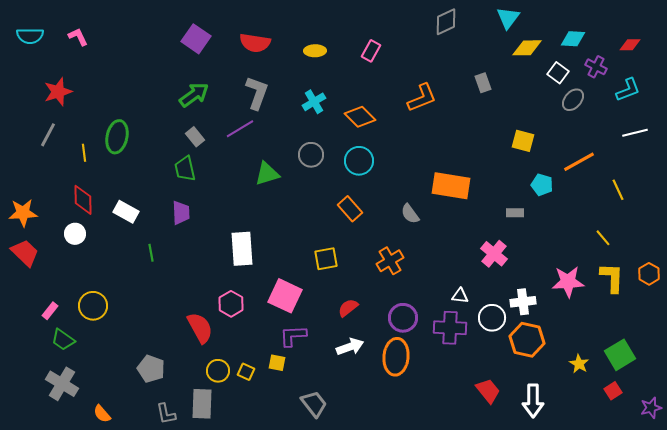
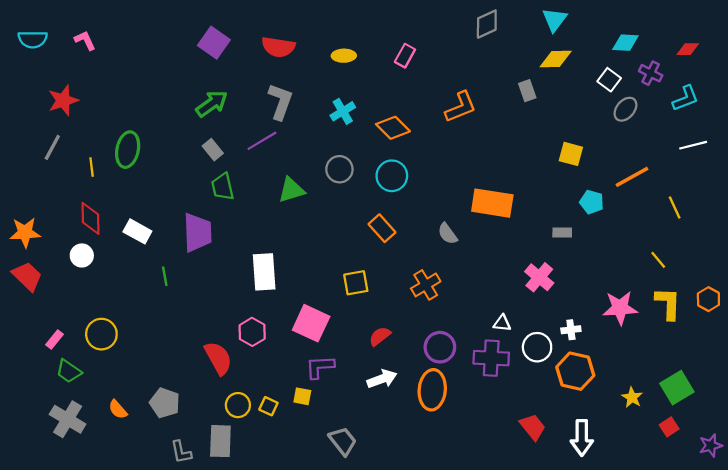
yellow diamond: (527, 48) -> (556, 59), moved
green trapezoid: (185, 169) -> (223, 187), moved
purple trapezoid: (181, 213) -> (198, 233), size x1.5
white cross: (523, 302) -> (571, 330), size x0.7
orange semicircle: (102, 414) -> (118, 409), moved

